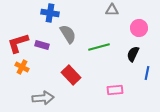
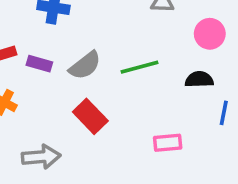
gray semicircle: (68, 34) -> (85, 65), moved, turned 84
black semicircle: (133, 54) -> (199, 79), turned 63

